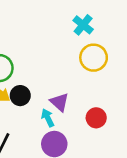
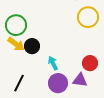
purple triangle: (60, 102) -> (80, 80), moved, turned -35

